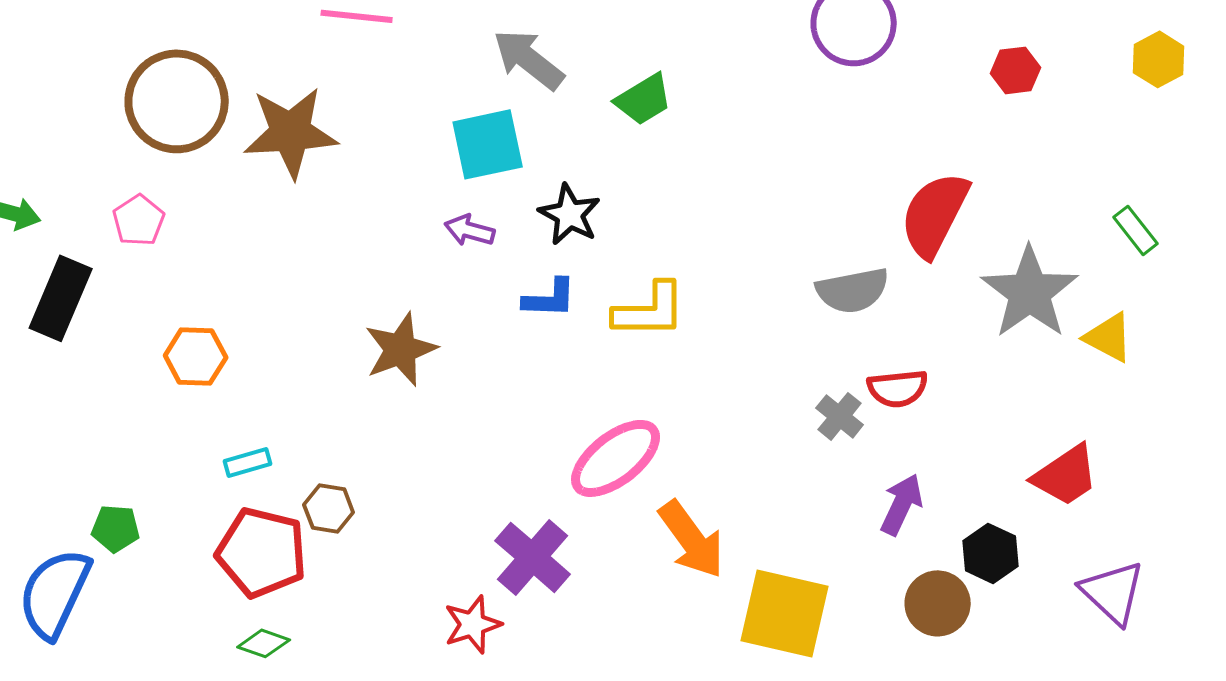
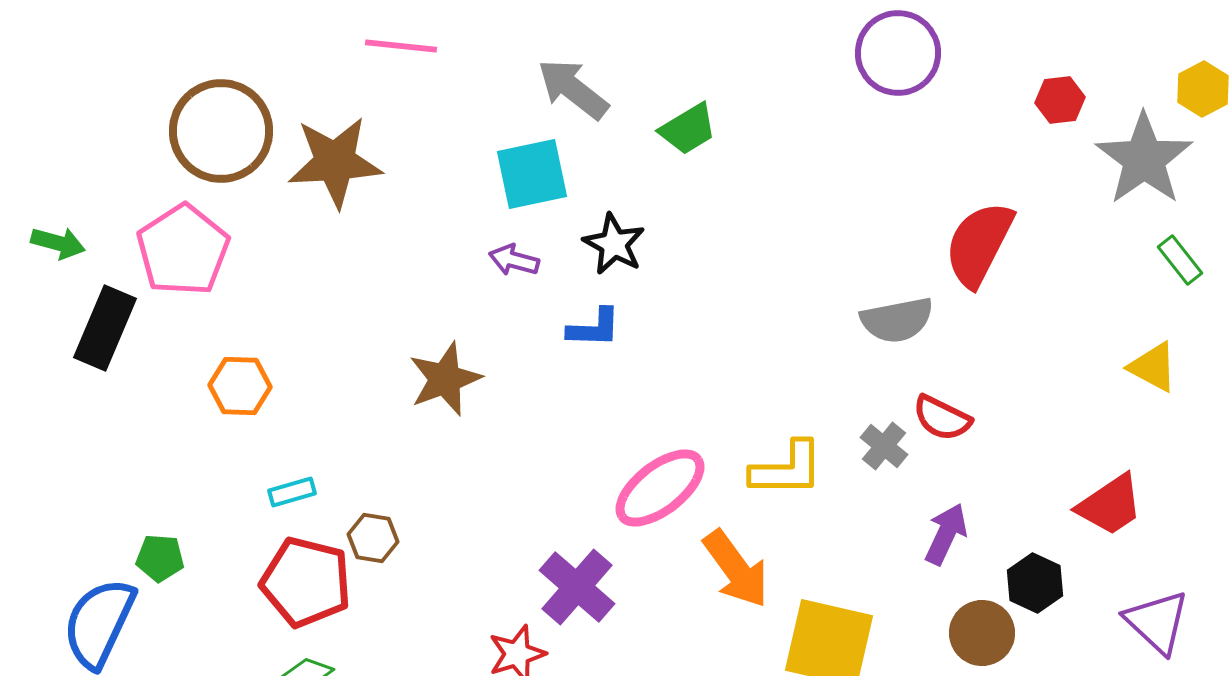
pink pentagon: (139, 220) -> (183, 250), size x1.8
gray star: (1030, 292) -> (1144, 159), moved
yellow L-shape: (650, 310) -> (787, 469), moved
red semicircle: (898, 388) -> (942, 418), turned 32

